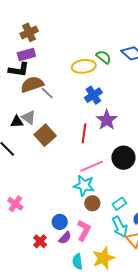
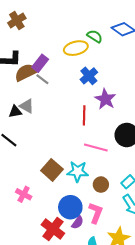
purple rectangle: (26, 55) -> (40, 63), moved, turned -30
brown square: (45, 135) -> (52, 170), moved
pink line: (92, 166) -> (96, 147), turned 45
cyan star: (84, 185) -> (78, 171), moved
blue circle: (60, 222) -> (70, 207), size x1.5
red cross: (40, 241) -> (53, 229), size x1.6

